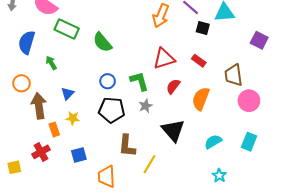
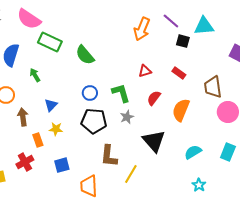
red triangle: (164, 59) -> (145, 71), size x0.6
brown arrow: (39, 106) -> (23, 117), size x0.7

